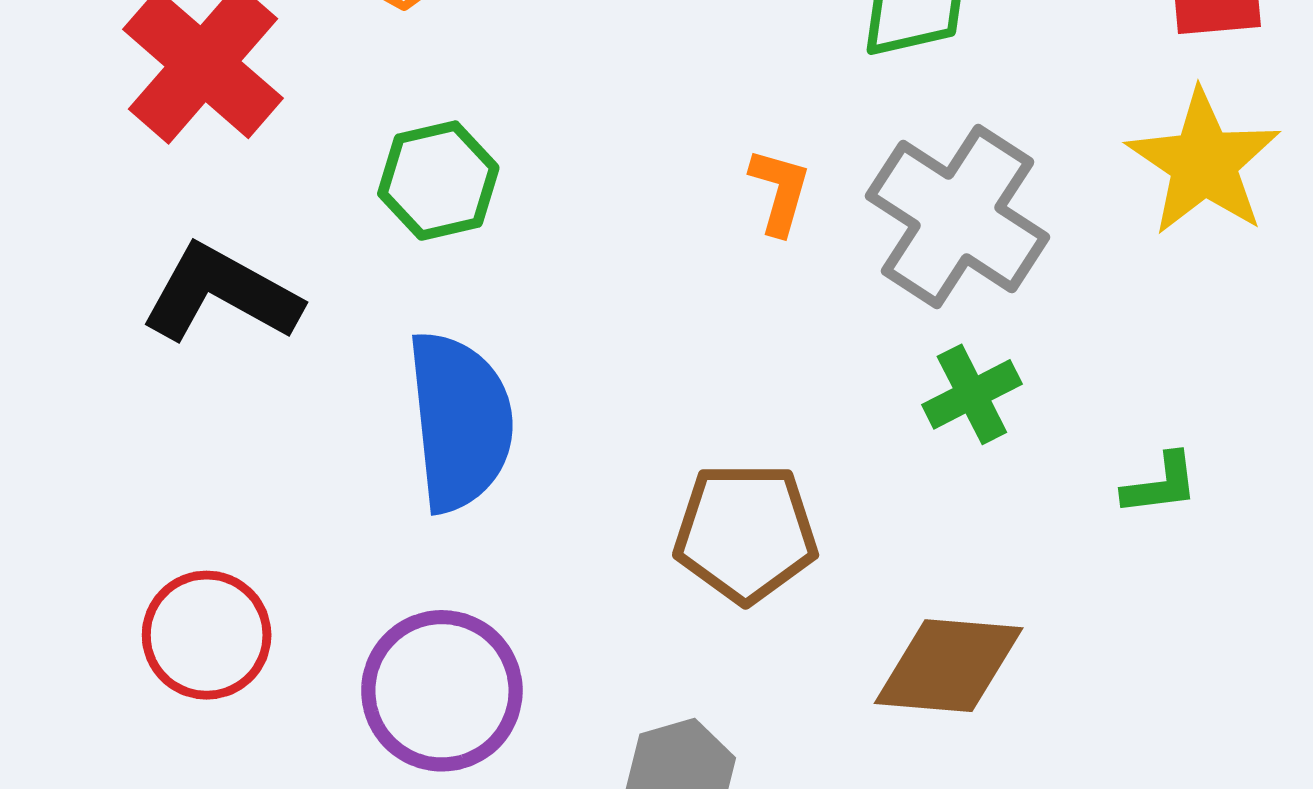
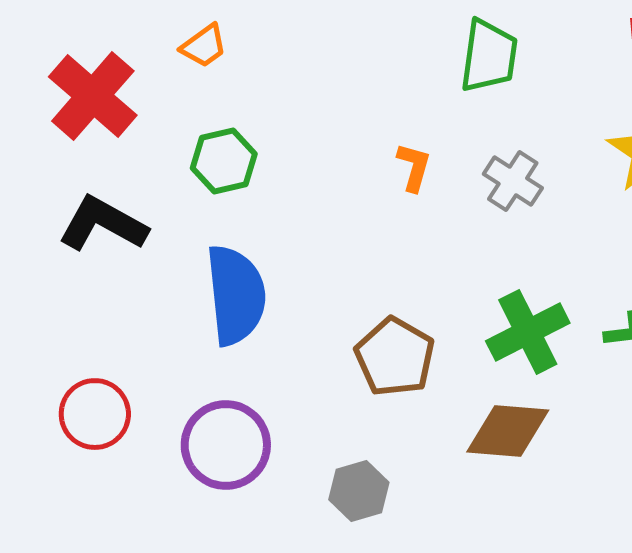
gray cross: (958, 217) -> (513, 181), size x0.6
green cross: (972, 394) -> (528, 332), moved, size x1.5
brown pentagon: (746, 533) -> (395, 357), turned 30

